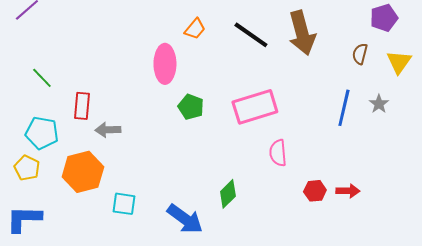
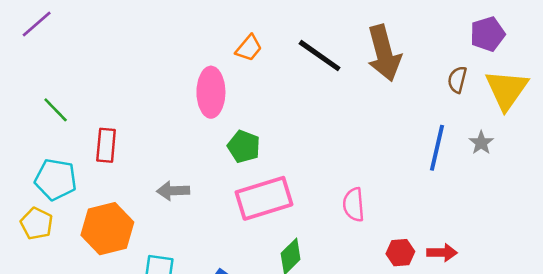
yellow triangle: (399, 62) -> (506, 90), size x1.4
pink rectangle: (255, 107) -> (264, 198), moved
gray arrow: (108, 130) -> (173, 191), moved

